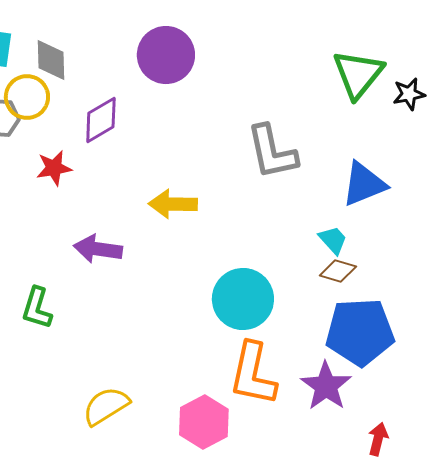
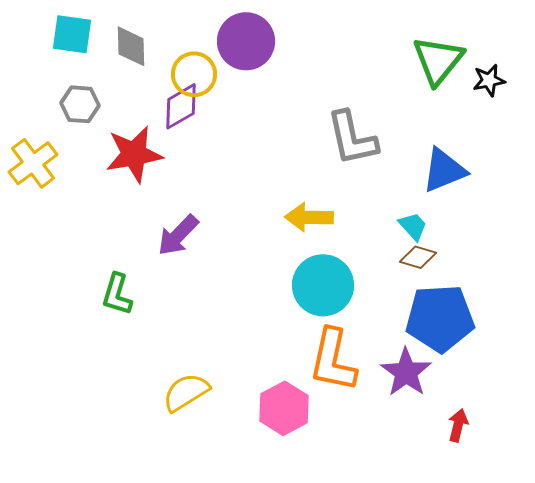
yellow circle: (27, 97) -> (194, 74), moved
red star: (54, 168) -> (134, 154), size x1.6
yellow arrow: (173, 204) -> (309, 217), moved
purple arrow: (98, 249) -> (178, 235), turned -54

